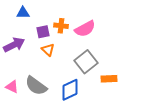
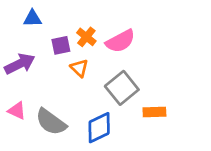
orange cross: (61, 26) -> (86, 37), turned 32
orange triangle: (48, 50) -> (79, 68), moved
pink triangle: (12, 87) -> (17, 111), moved

